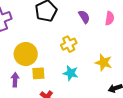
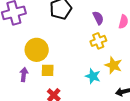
yellow cross: (69, 44) -> (98, 41), moved
cyan star: (71, 73) -> (93, 76), moved

